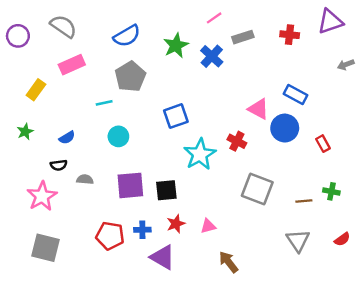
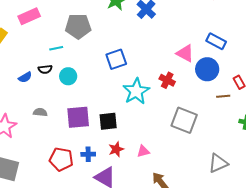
gray pentagon: (130, 77) -> (78, 26), turned 30
black semicircle: (59, 165) -> (45, 69), moved
brown line: (304, 201) -> (223, 96), moved
gray triangle: (298, 240) -> (218, 163), turned 40

